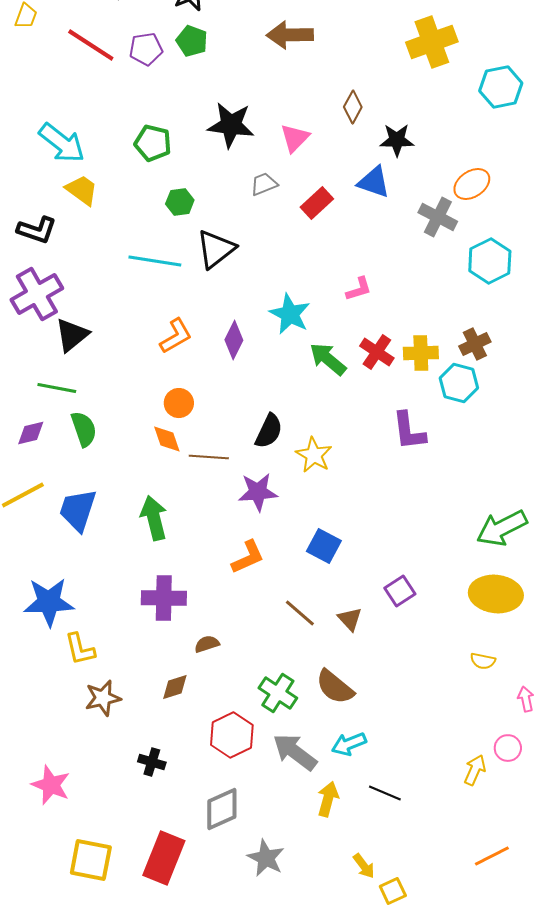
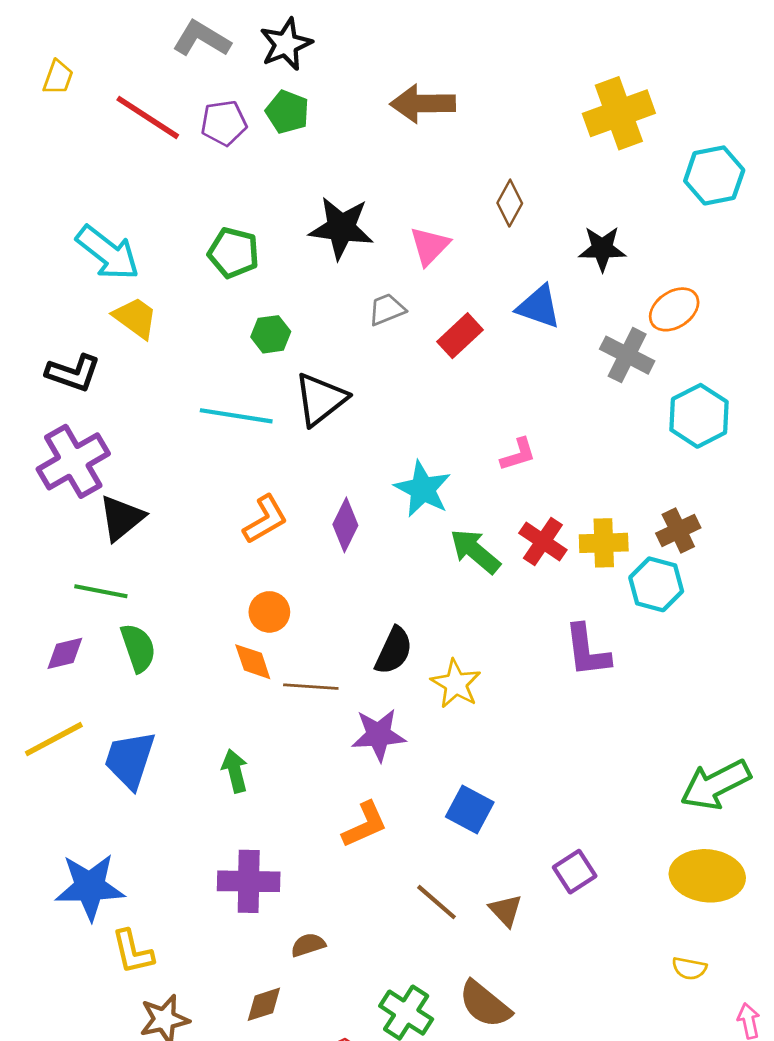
black star: (397, 140) -> (602, 249), moved
green arrow: (154, 518) -> (235, 771), size x0.7

